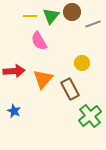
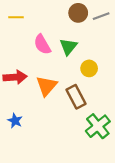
yellow line: (30, 16) -> (16, 17), moved
green triangle: (51, 16) -> (68, 47), moved
gray line: (93, 24) -> (101, 16), moved

